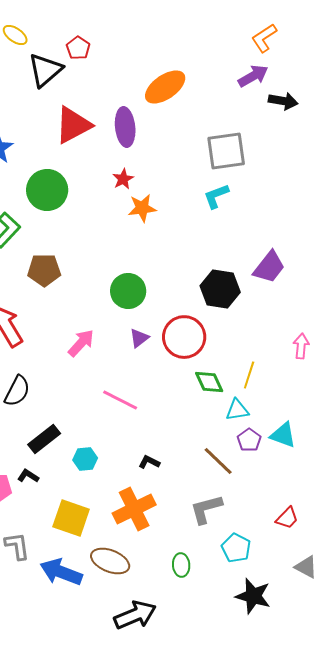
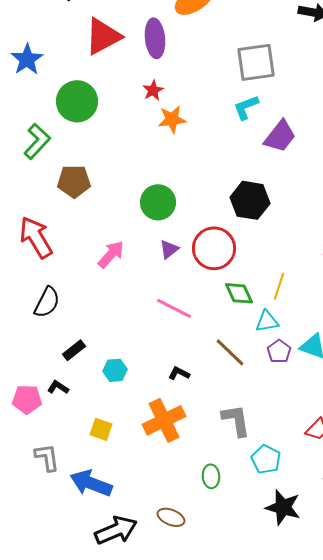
purple trapezoid: (269, 267) -> (280, 136), moved
pink line: (120, 400) -> (174, 308), moved
black rectangle: (44, 439) -> (74, 350), size x0.7
brown line: (218, 461) -> (230, 352), moved
gray L-shape: (206, 509) -> (236, 420), turned 96
yellow square: (71, 518) -> (101, 429), size x0.6
brown ellipse: (110, 561) -> (171, 517), moved, size x0.7
black arrow: (135, 615) -> (116, 530), moved

